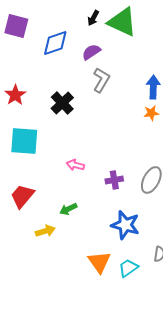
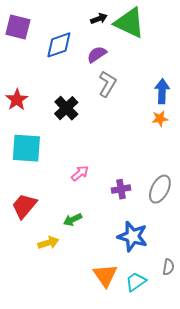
black arrow: (93, 18) -> (99, 19), turned -140
pink arrow: (75, 165) -> (80, 173), turned 126

